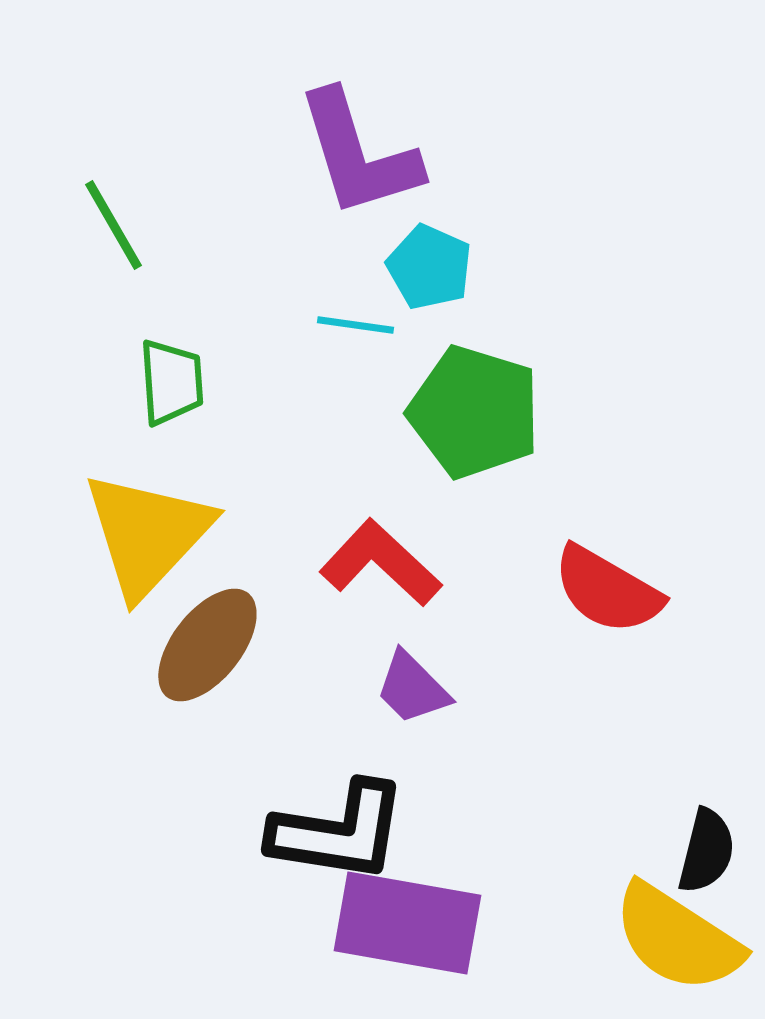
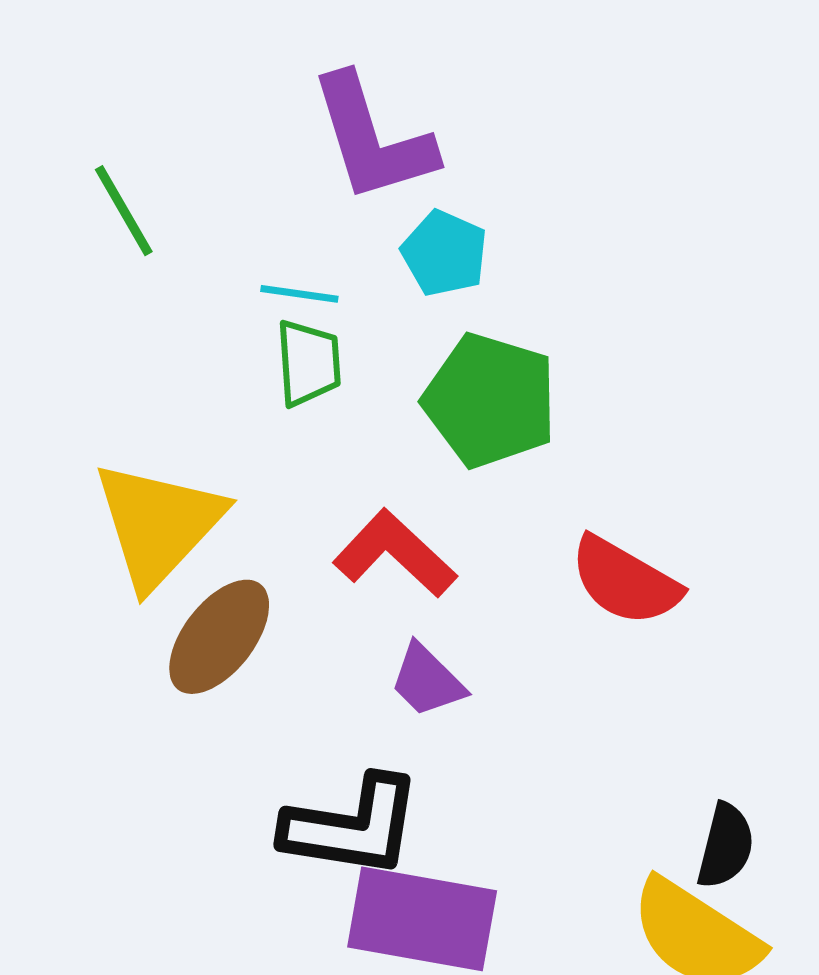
cyan line: (355, 325) -> (299, 294), moved
green trapezoid: (171, 382) -> (308, 363), moved

